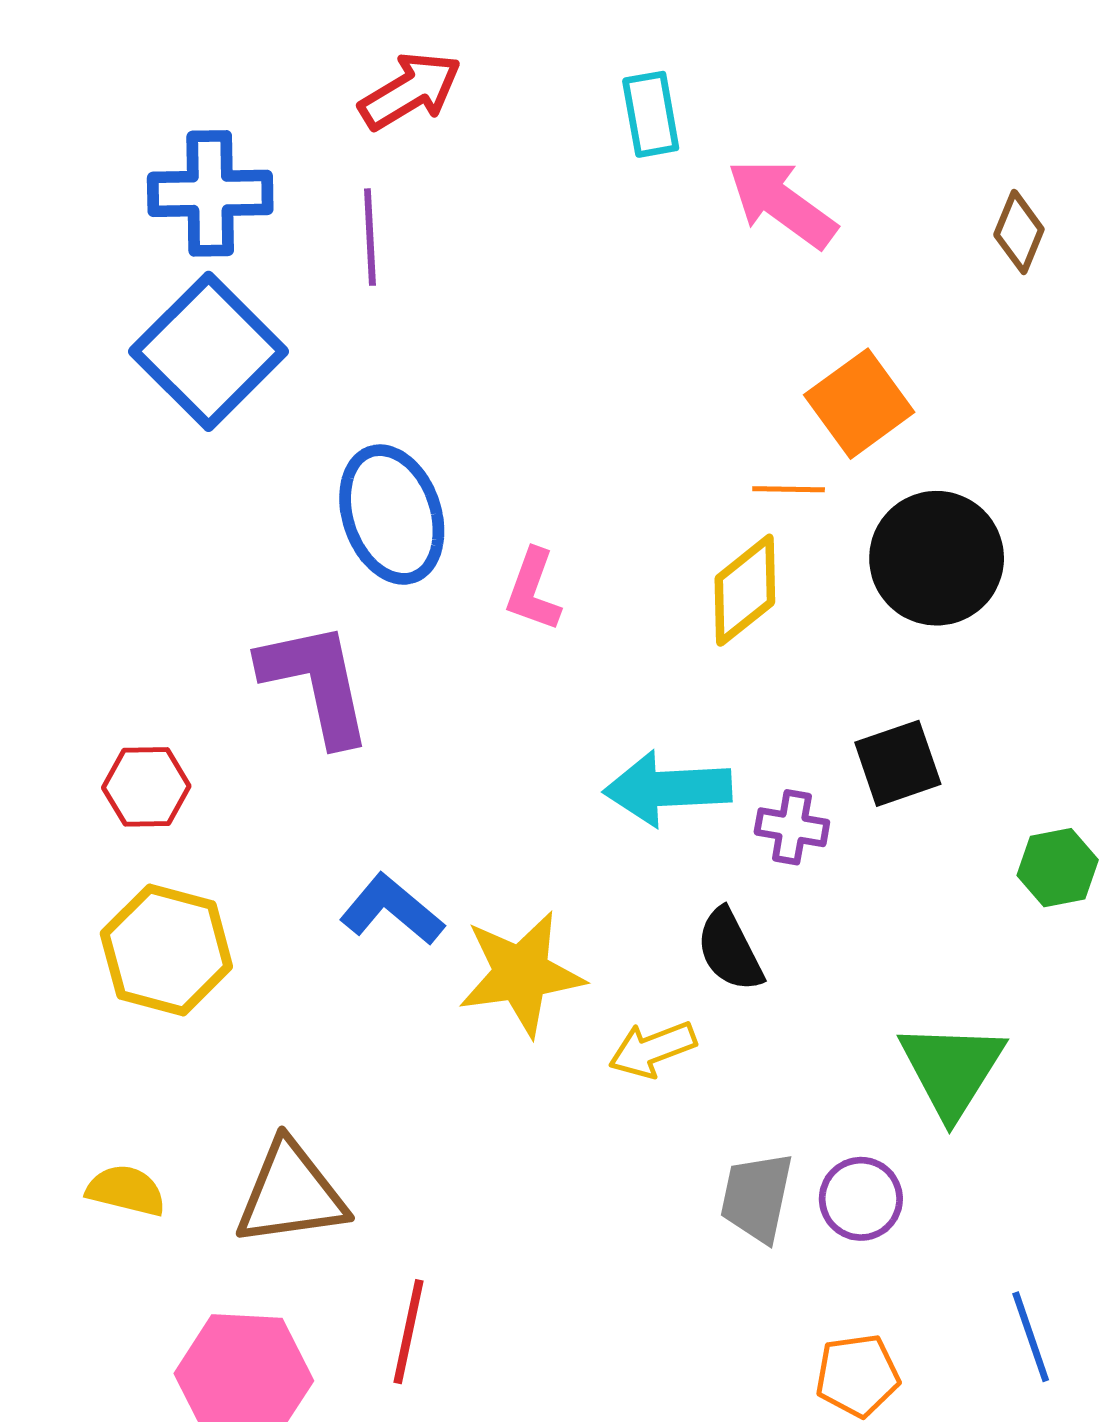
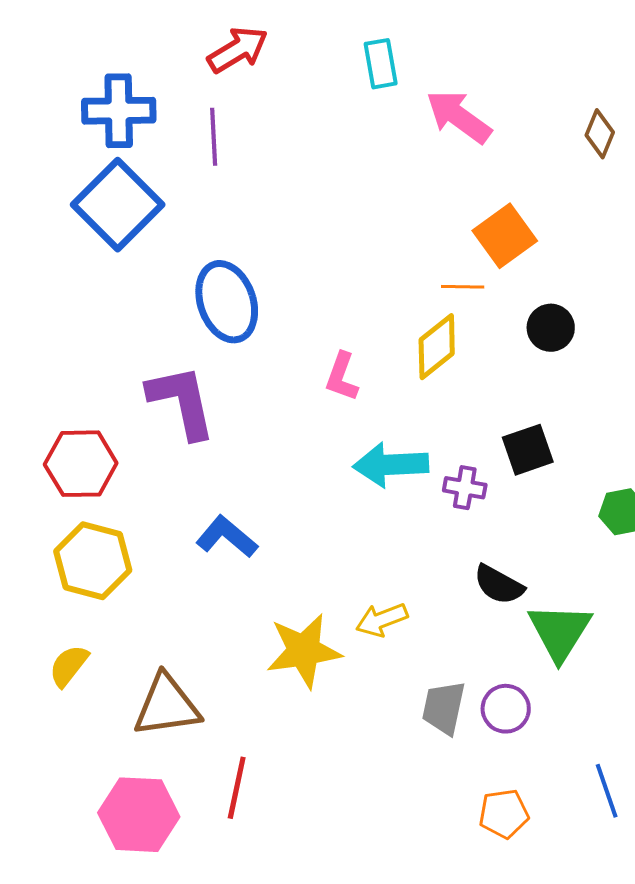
black circle: (937, 558) -> (551, 328), size x0.6
pink L-shape: (533, 590) -> (342, 377), moved
red hexagon: (146, 787) -> (81, 464), size x1.4
black semicircle: (730, 950) -> (499, 585), moved, turned -34
yellow star: (521, 974) -> (304, 651), moved
yellow semicircle: (126, 1190) -> (69, 666), moved, turned -66

